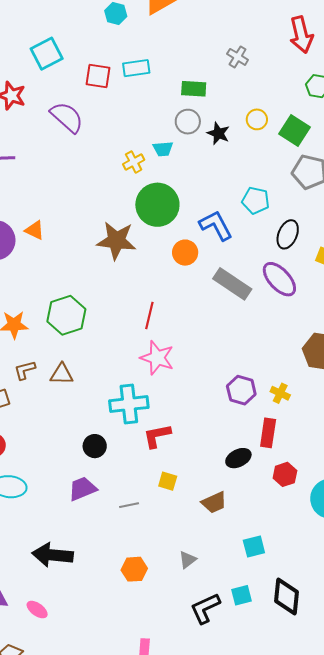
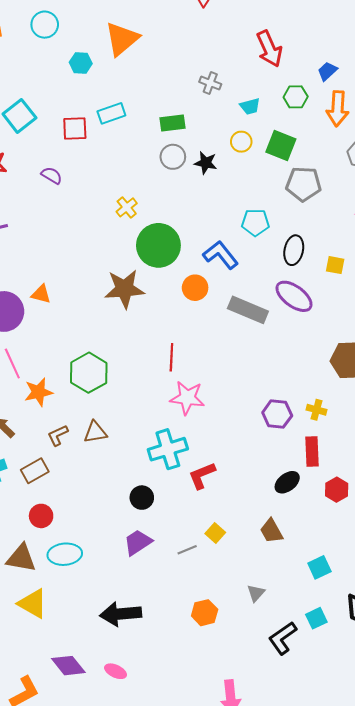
purple semicircle: (67, 117) -> (52, 175), size x0.6
cyan trapezoid: (163, 149) -> (250, 106), moved
yellow square: (168, 481) -> (215, 533), moved, turned 36
brown trapezoid: (214, 502) -> (271, 531), turned 96

